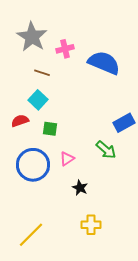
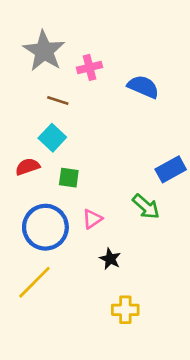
blue semicircle: (104, 63) -> (143, 87), size x0.7
yellow line: (31, 235) -> (34, 282), moved

